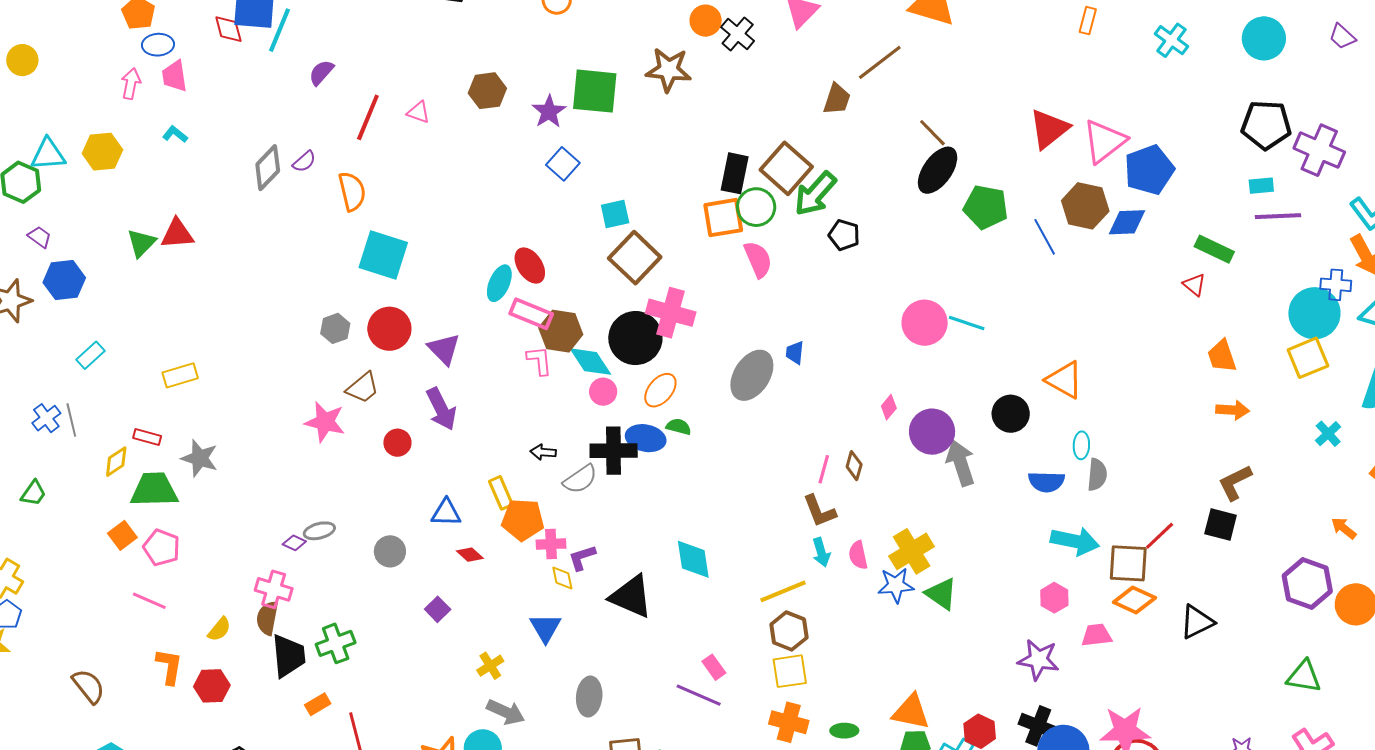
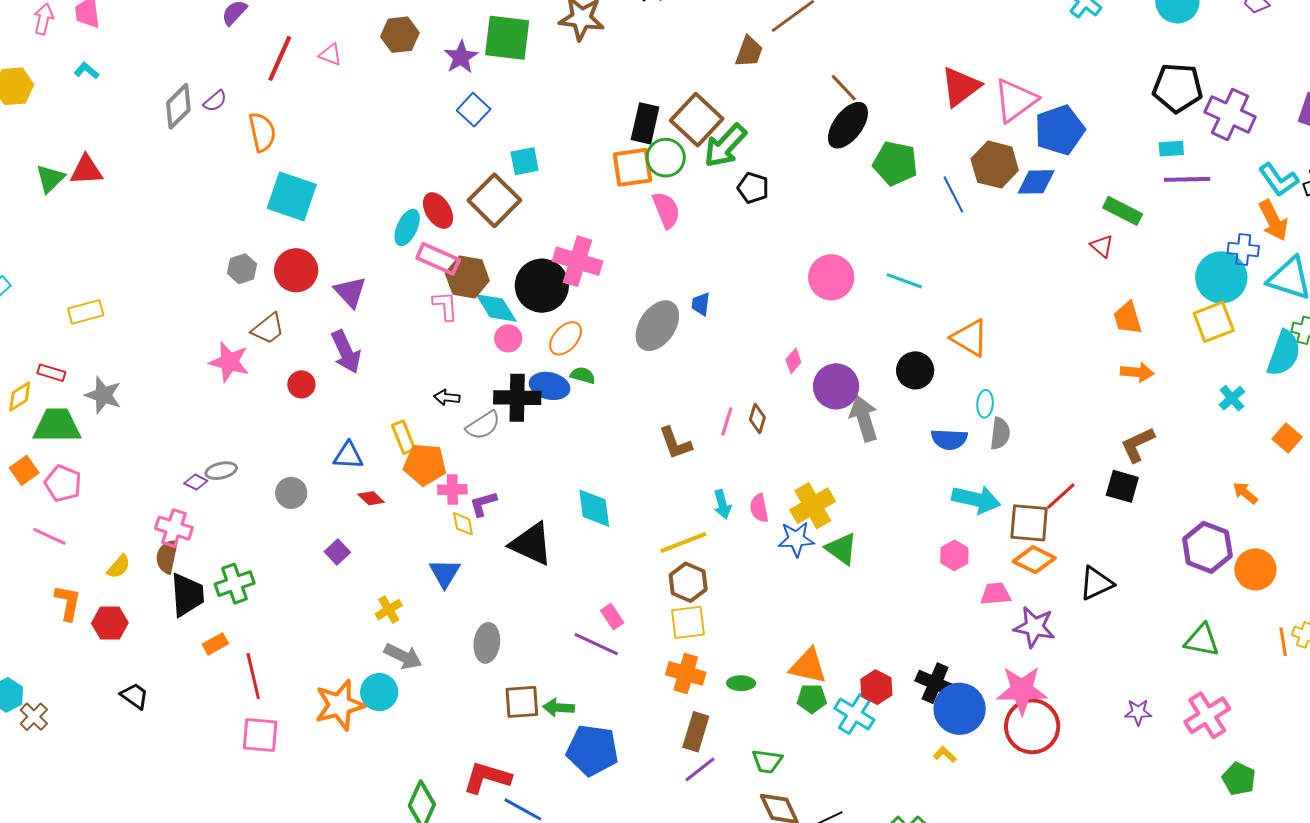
brown square: (635, 258) -> (494, 200), moved
cyan line: (967, 323) -> (904, 281), moved
brown L-shape: (819, 511) -> (675, 443), moved
purple star: (1038, 660) -> (1034, 627), moved

